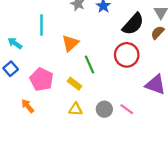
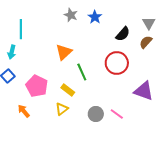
black semicircle: (133, 24) -> (123, 34), size x0.7
cyan line: (42, 25) -> (21, 29), moved
cyan arrow: (15, 43) -> (12, 52), turned -112
yellow triangle: (76, 109) -> (62, 109), moved, turned -40

